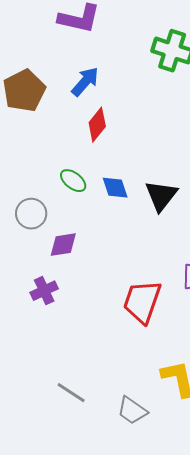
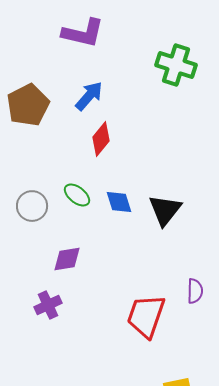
gray circle: (31, 214) -> (32, 206), moved

